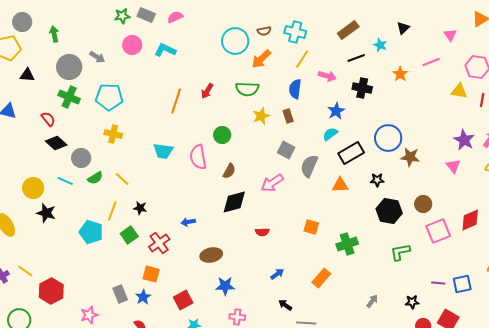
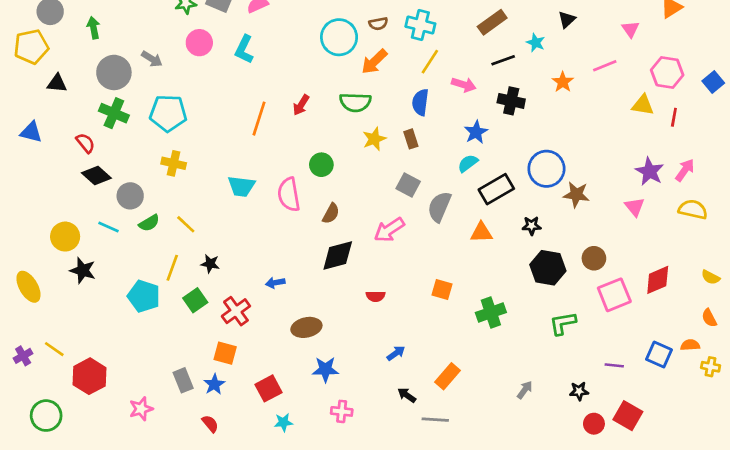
cyan L-shape: (165, 50) -> (244, 49), turned -90
orange rectangle: (321, 278) -> (447, 376), moved
blue square: (462, 284) -> (659, 355), moved, turned 36

